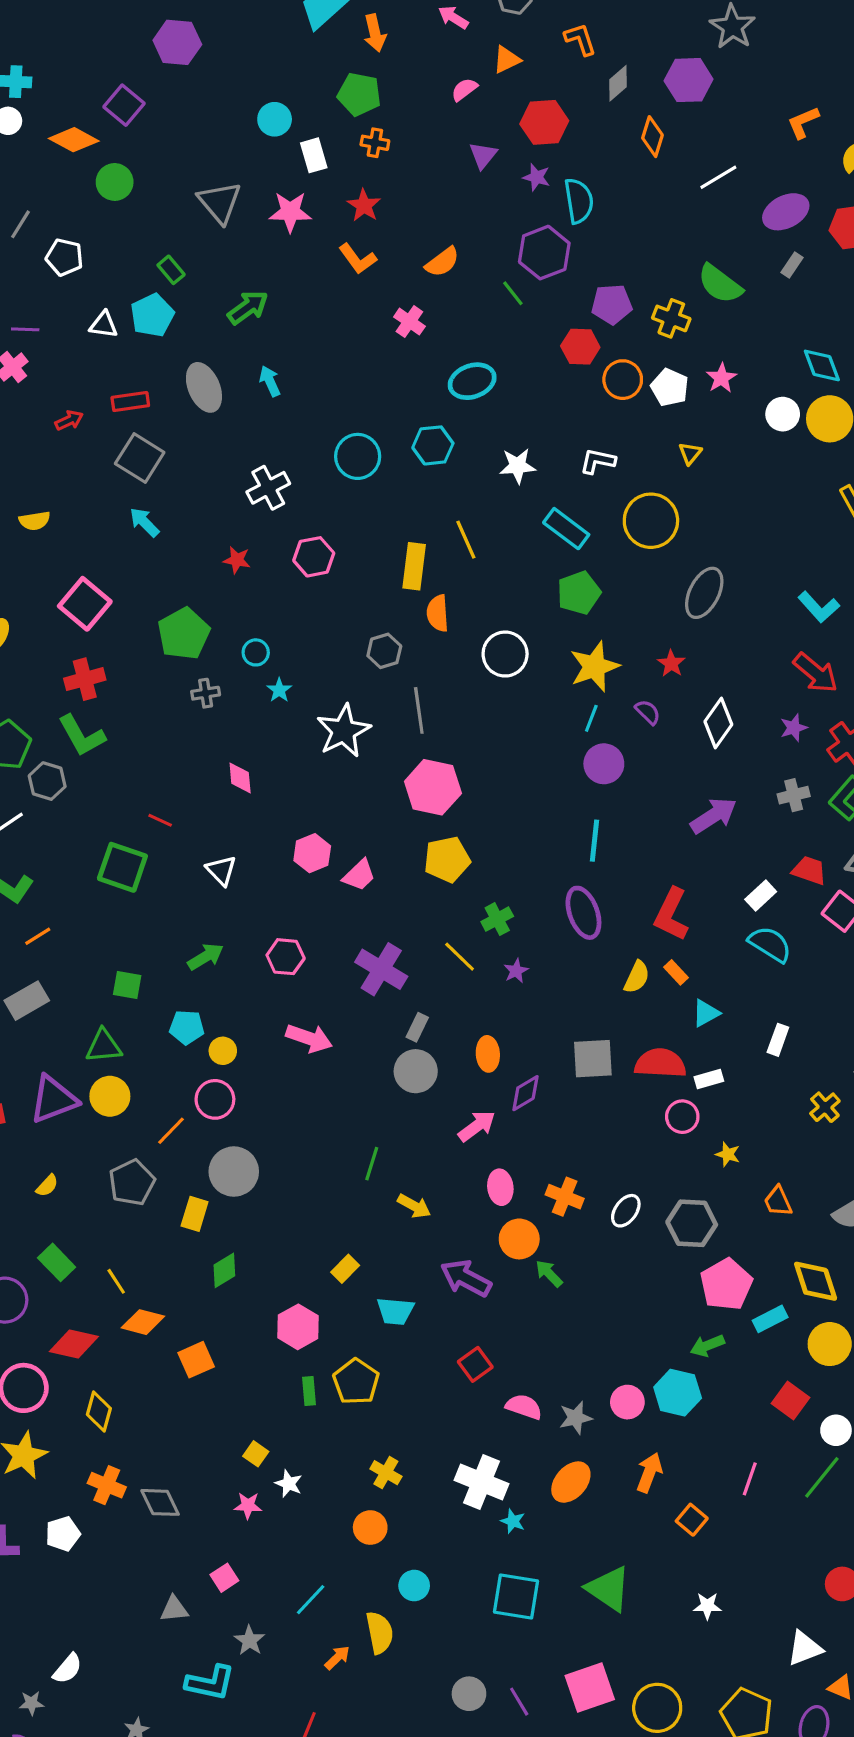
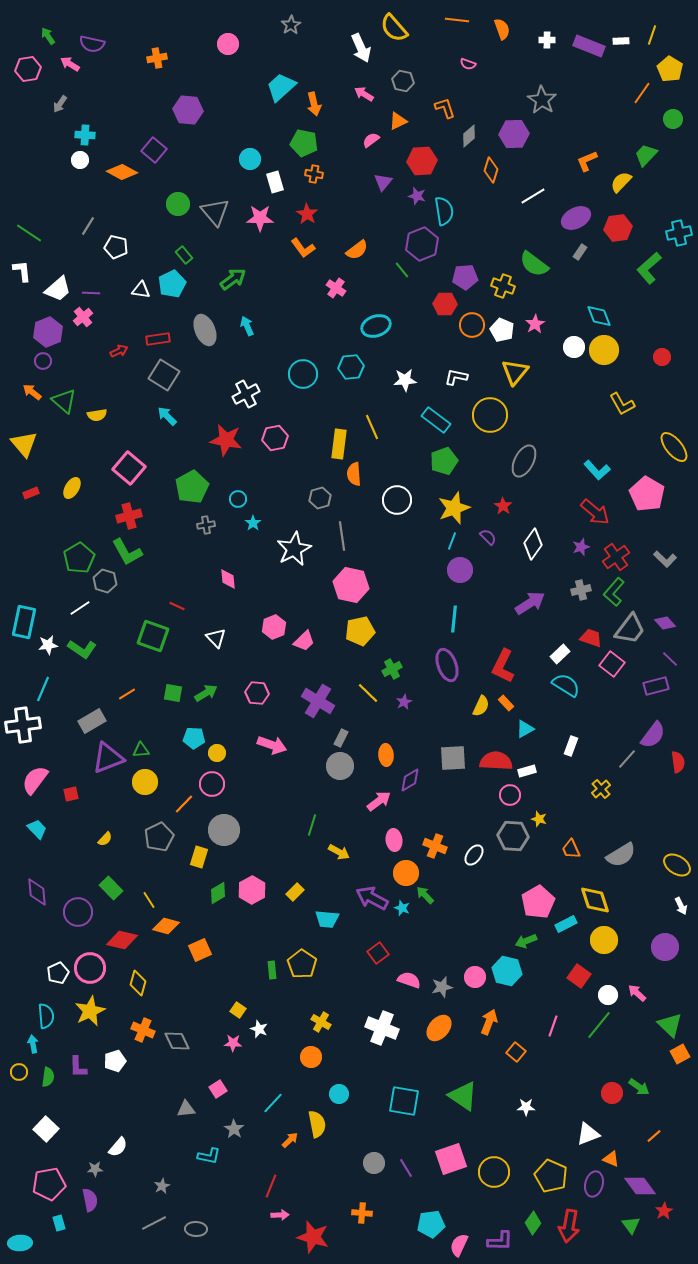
green circle: (115, 182) -> (178, 204), moved
yellow triangle: (690, 453) -> (515, 372), size x1.8
red star: (237, 560) -> (226, 440), size x1.8
orange line: (38, 936) -> (127, 694), moved
green square: (127, 985) -> (173, 693), moved
green triangle: (104, 1046) -> (141, 750), size x0.7
purple triangle: (53, 1099) -> (108, 758), moved
gray hexagon: (692, 1223) -> (513, 836), moved
pink hexagon: (298, 1327) -> (252, 890), moved
cyan star: (513, 1521) -> (402, 908), moved
cyan L-shape: (210, 1683) -> (209, 1156), size x0.7

